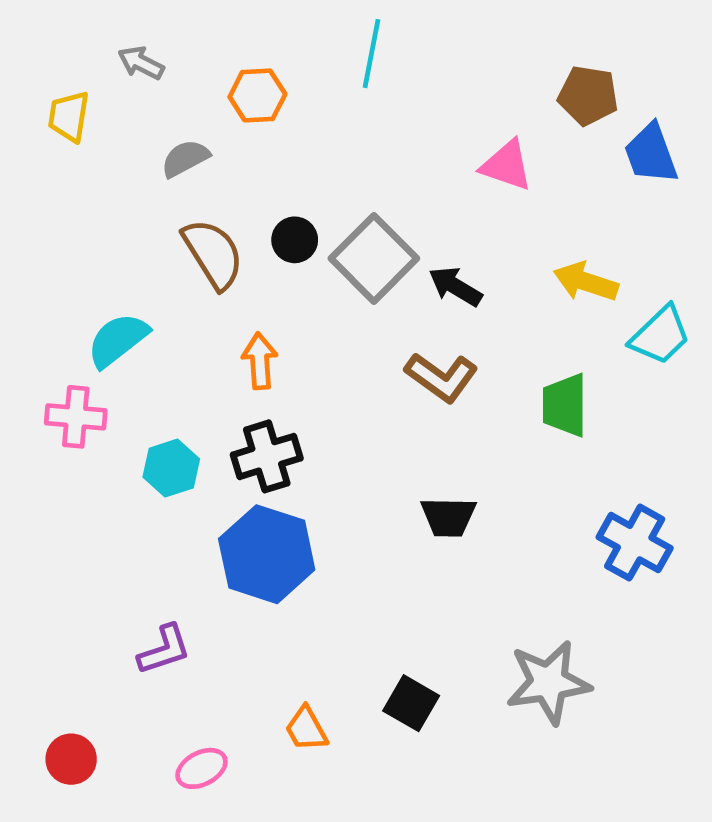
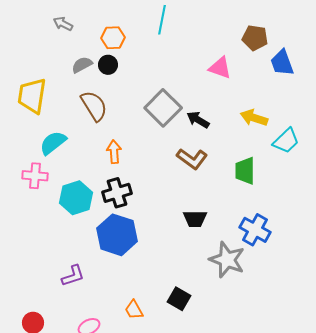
yellow trapezoid: (69, 116) -> (32, 96), moved, size x1.6
black circle: (295, 240) -> (108, 65), moved
cyan hexagon: (171, 468) -> (76, 198), size x1.4
blue cross: (635, 543) -> (255, 230), moved
gray star: (548, 682) -> (227, 260), moved, turned 30

